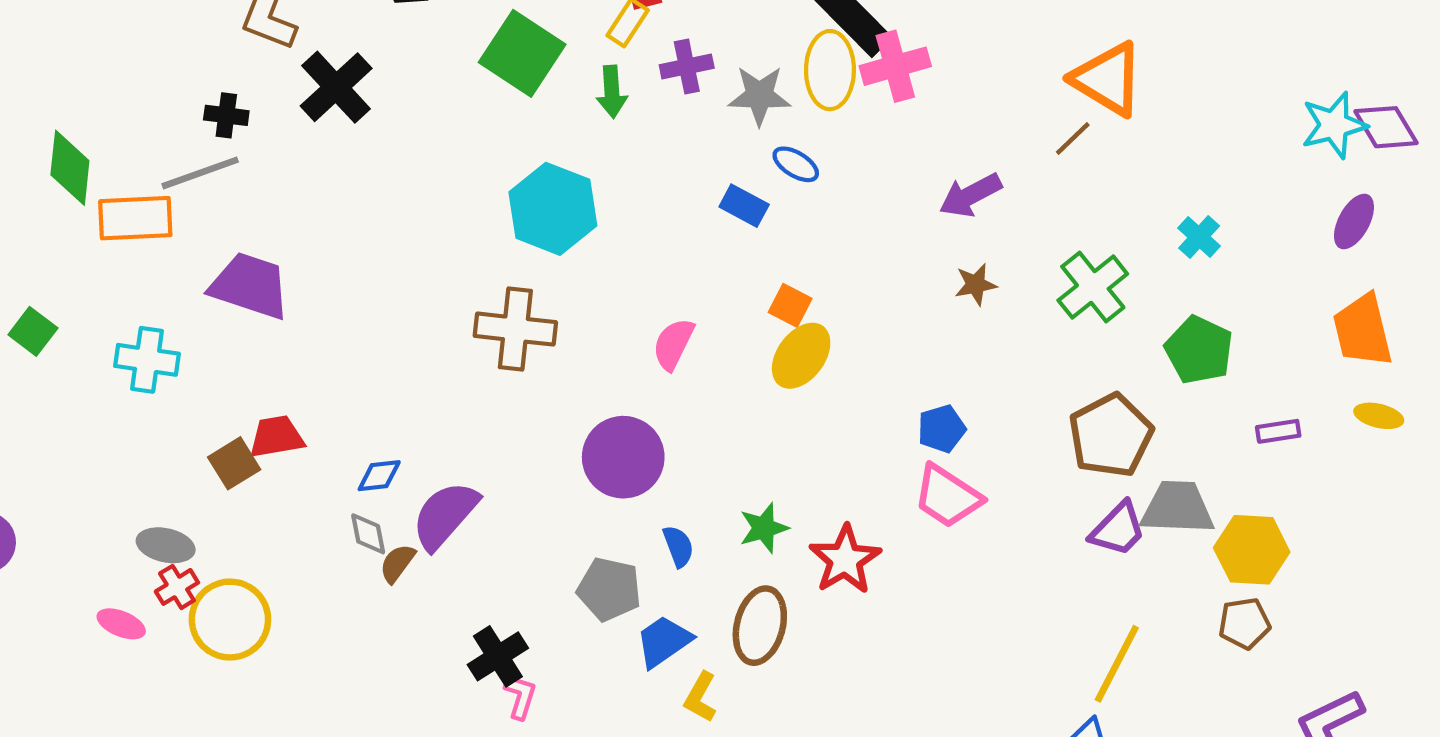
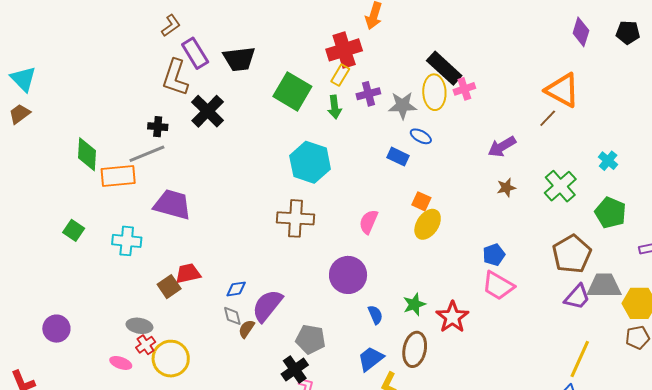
pink cross: (895, 66) -> (464, 89), size x0.7
gray pentagon: (609, 589) -> (311, 339), moved

